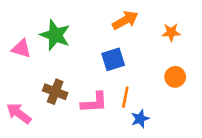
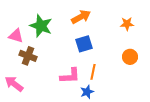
orange arrow: (125, 20) -> (81, 17), moved
brown cross: (55, 92) -> (28, 56), moved
blue star: (140, 119) -> (87, 92), moved

